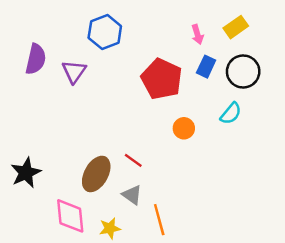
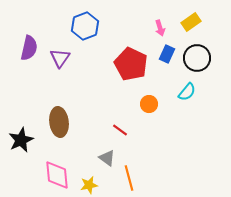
red line: (133, 160) -> (120, 130), moved
brown ellipse: (96, 174) -> (59, 122), moved, turned -36

